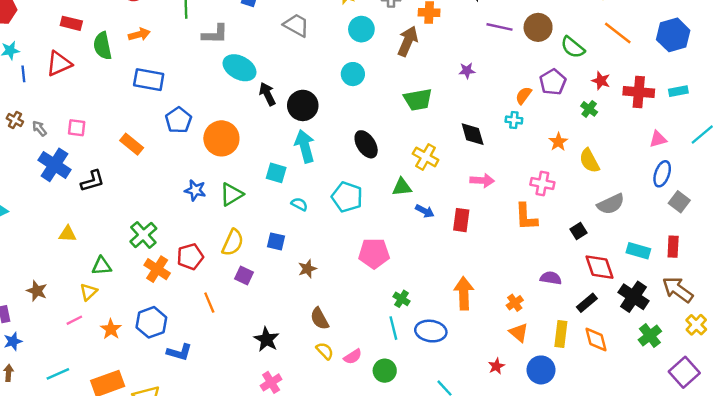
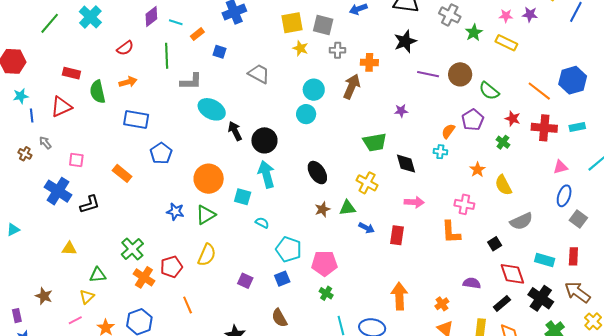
cyan circle: (361, 29) -> (314, 90), moved
orange line: (618, 33) -> (539, 91), moved
green trapezoid: (418, 100) -> (375, 142), moved
gray arrow: (39, 128) -> (45, 143), moved
orange circle: (221, 138) -> (209, 179), moved
cyan pentagon: (347, 197) -> (289, 249), moved
blue square: (276, 241) -> (282, 279), moved, turned -35
brown star: (307, 269) -> (322, 209), moved
purple square: (244, 276) -> (245, 281), moved
green cross: (402, 299) -> (326, 293), moved

